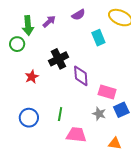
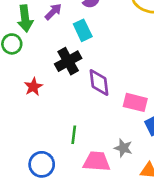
cyan rectangle: (98, 38) -> (83, 30), moved
gray star: (99, 114) -> (123, 148), moved
blue circle: (29, 118) -> (42, 164), moved

